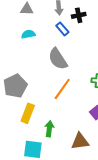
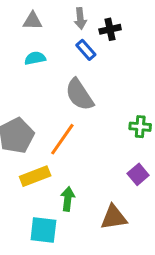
orange line: (62, 89) -> (62, 139), moved
yellow rectangle: (28, 113) -> (35, 176), turned 48

